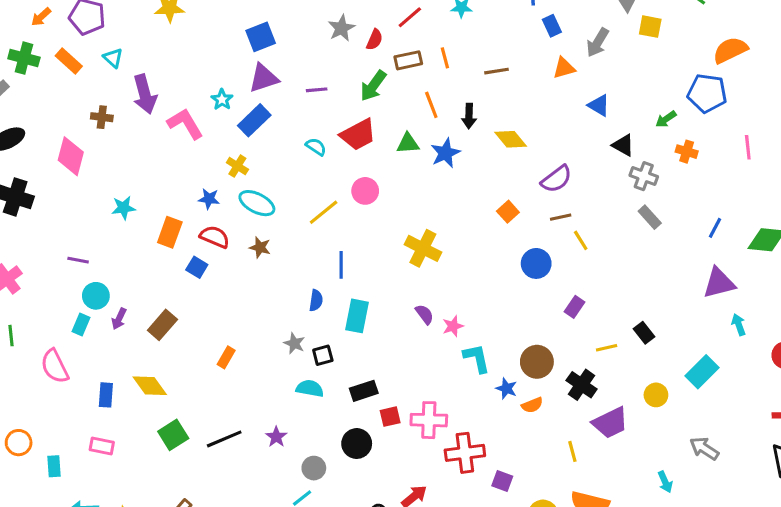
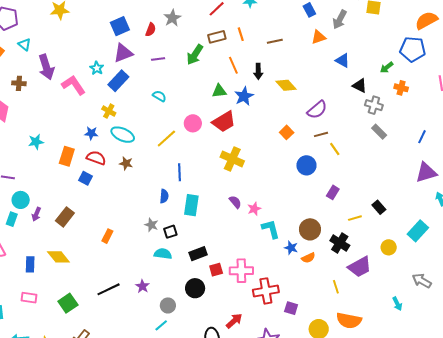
red semicircle: (375, 40) -> (151, 30), moved
red trapezoid: (358, 135) -> (224, 122), moved
green square: (173, 435) -> (68, 303), moved

